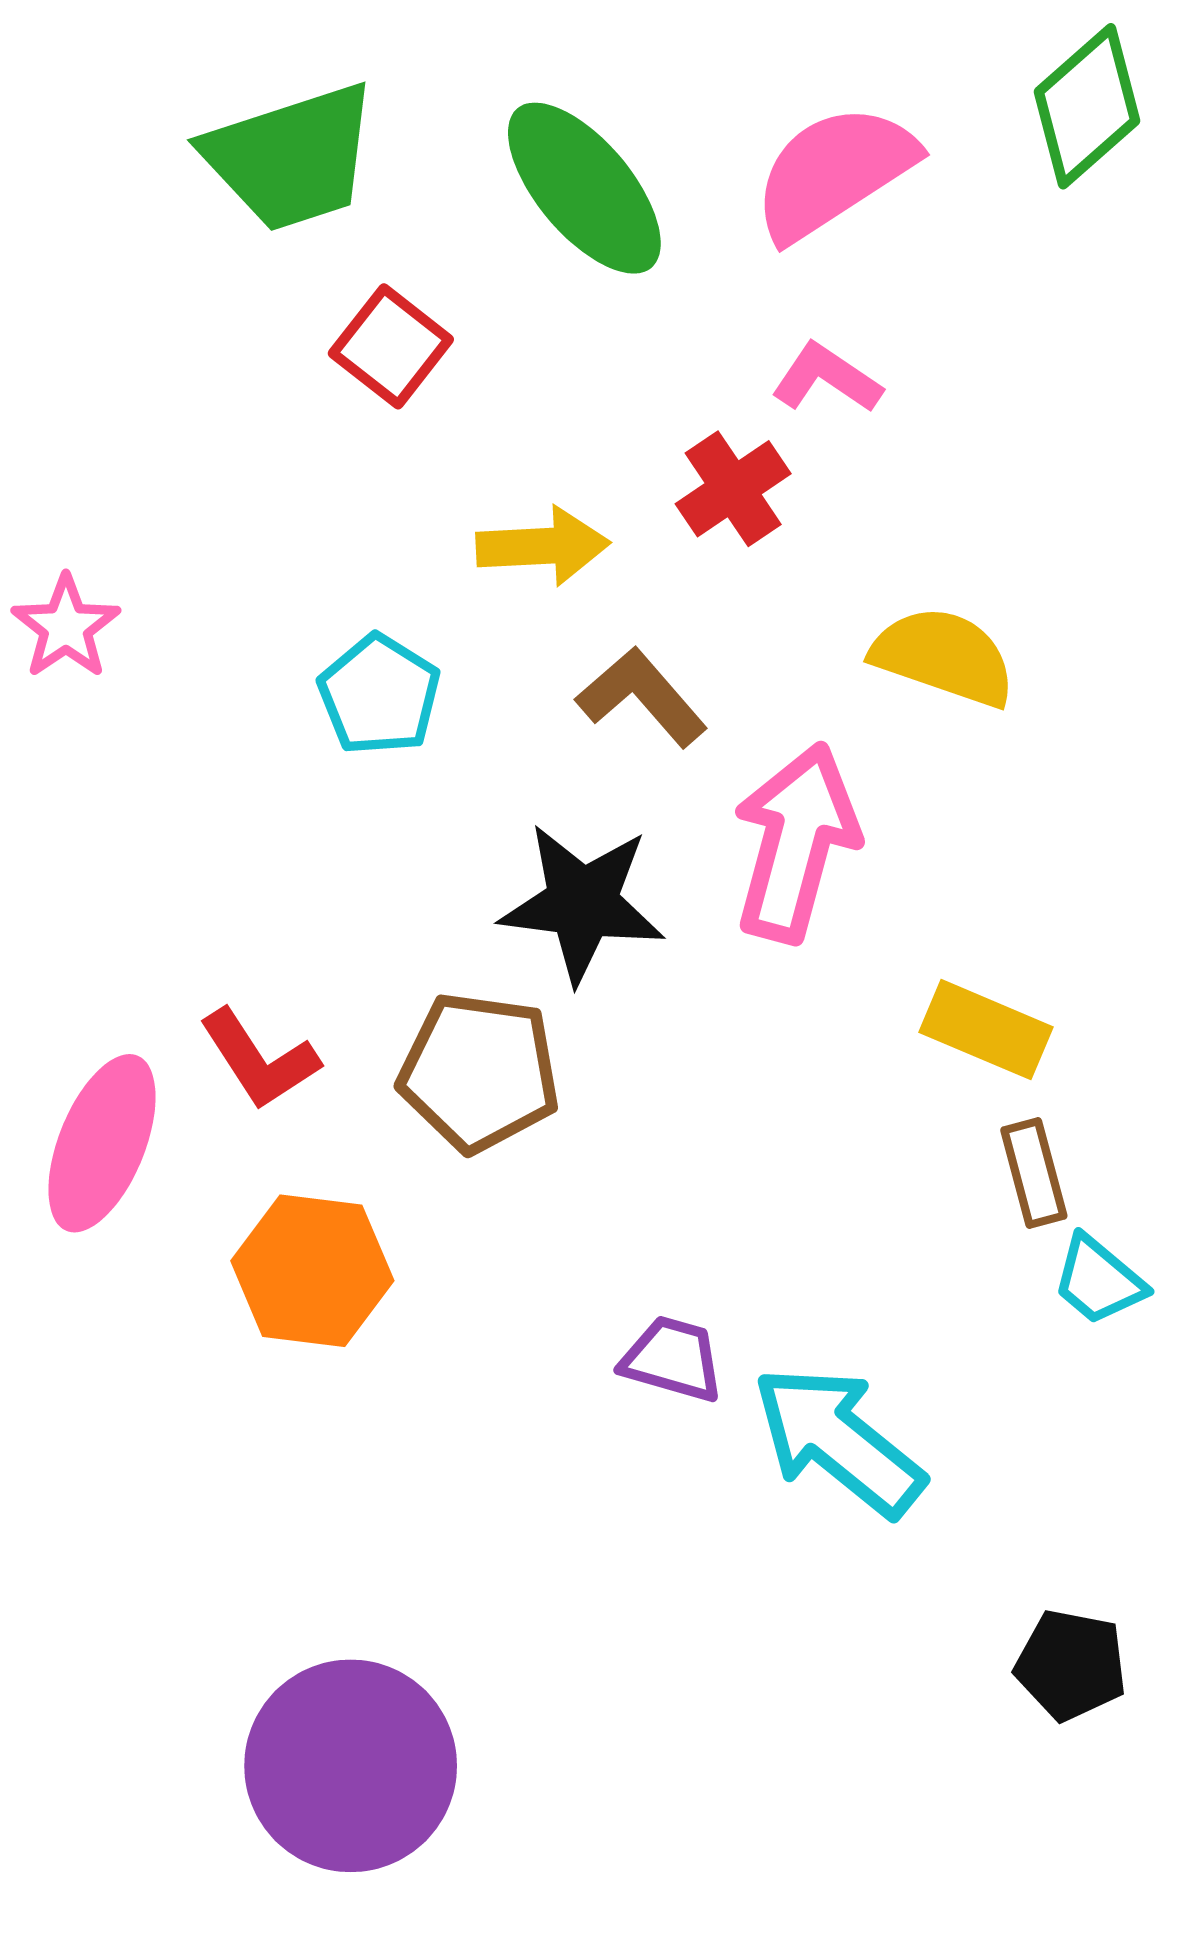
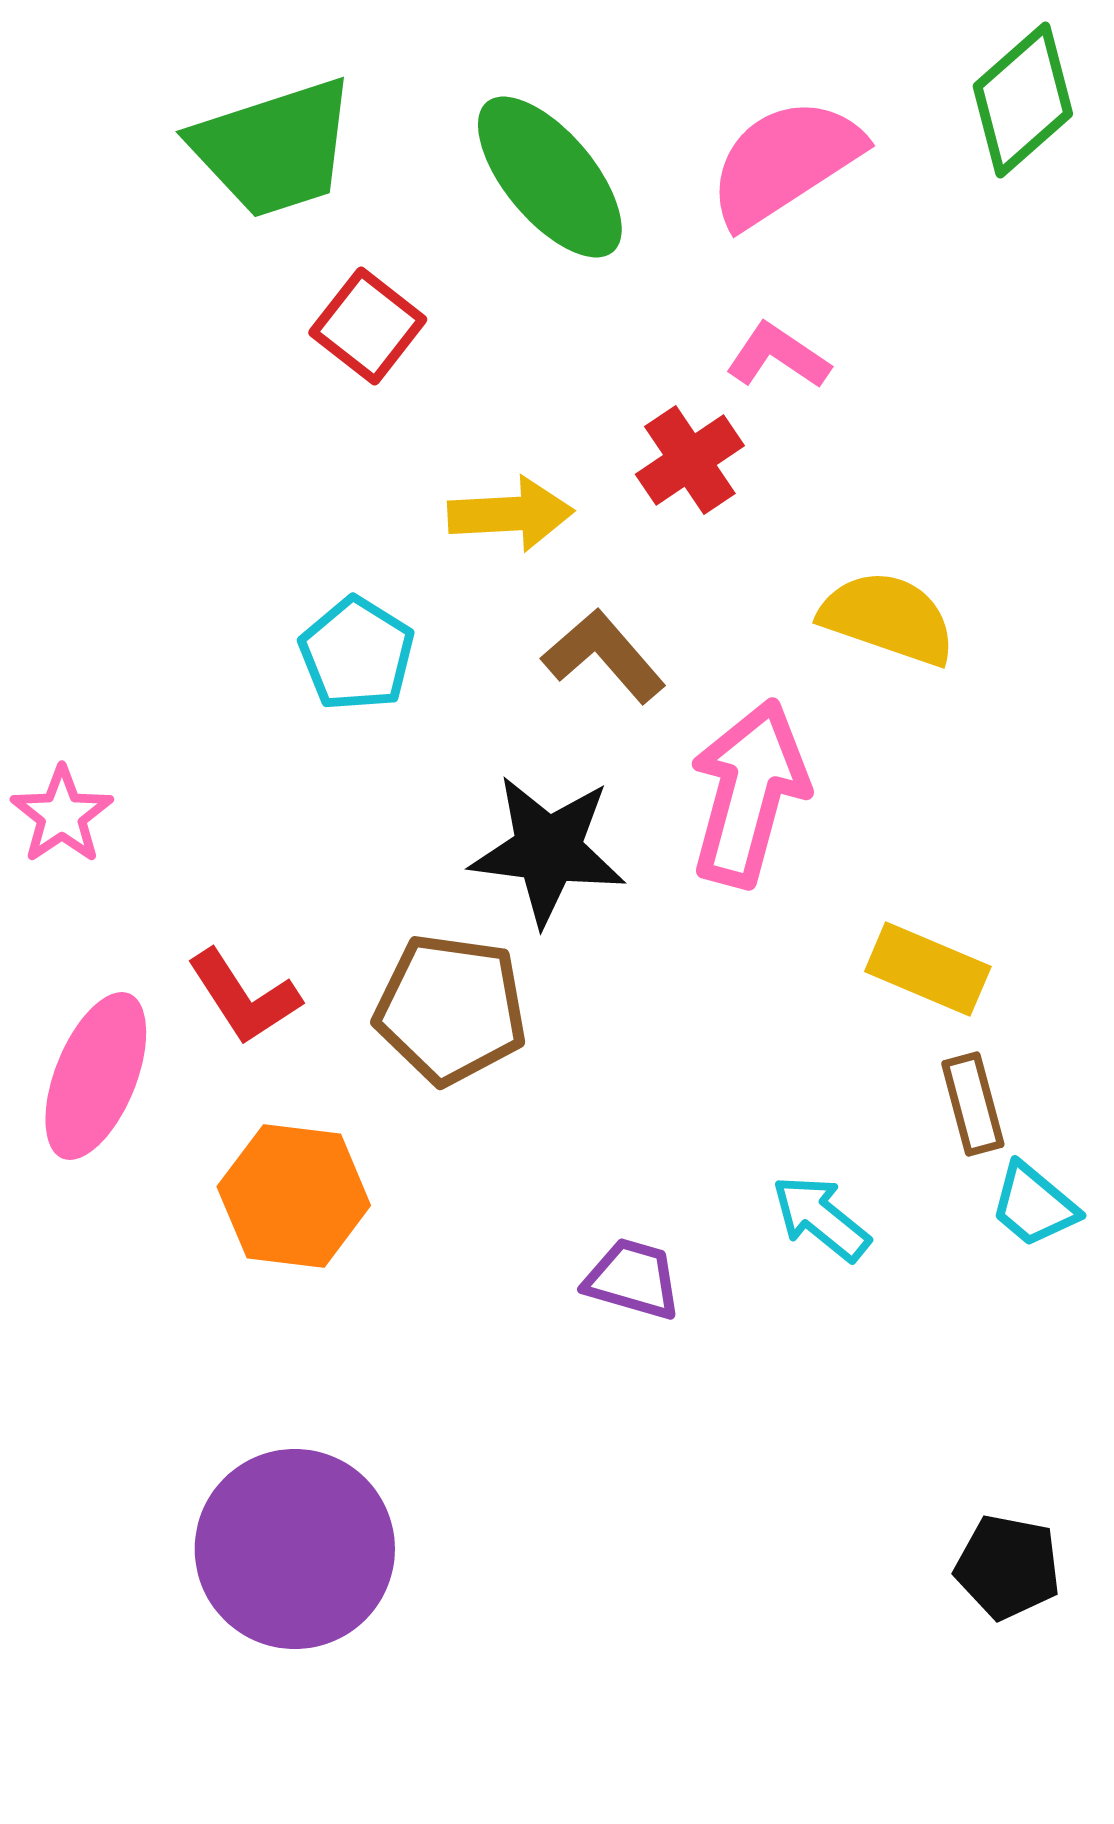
pink star: (66, 627) -> (62, 815), moved
cyan arrow: (838, 1441) -> (821, 1218), moved, size x0.6
purple circle: (351, 1766) -> (295, 1549), moved

